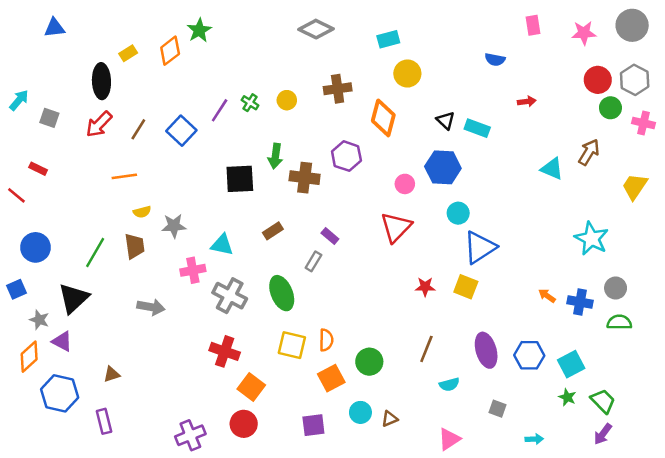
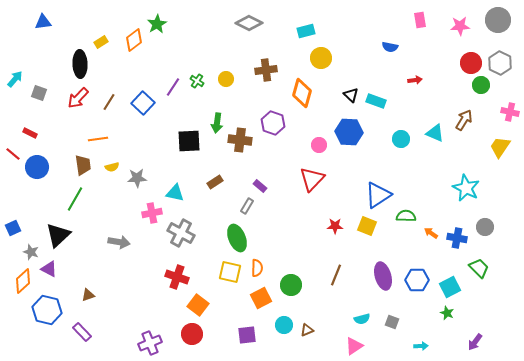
pink cross: (643, 123) -> (510, 112), moved
cyan circle: (458, 213) -> (401, 139), moved
brown trapezoid: (134, 246) -> (83, 165), moved
blue circle: (35, 247) -> (37, 167), moved
green ellipse: (282, 293) -> (237, 238), moved
green semicircle: (619, 322) -> (406, 216), moved
cyan semicircle: (449, 384) -> (362, 319), moved
green trapezoid: (603, 401) -> (479, 268), moved
purple rectangle: (104, 421) -> (82, 332), turned -30

